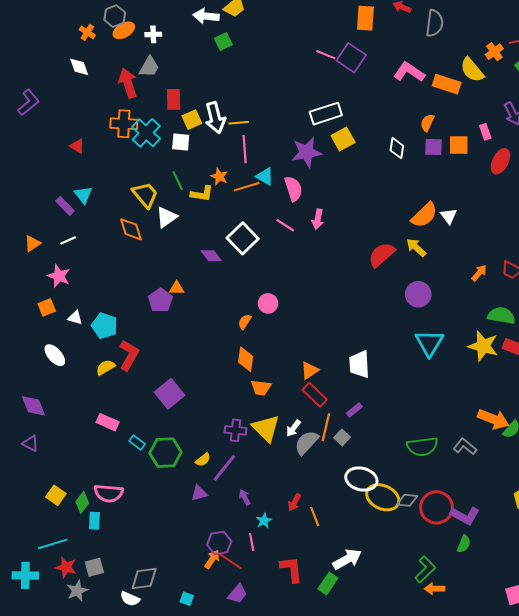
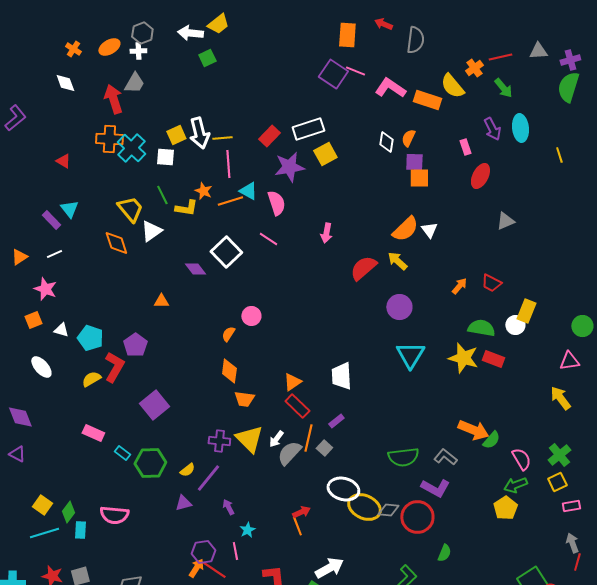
gray hexagon: (115, 16) -> (142, 33), moved
pink line: (326, 55) -> (355, 71), moved
red rectangle: (174, 99) -> (269, 136), moved, turned 45
orange square: (459, 145) -> (419, 178), moved
white diamond: (397, 148) -> (386, 142), moved
pink arrow: (318, 219) -> (326, 233), moved
purple pentagon: (160, 300) -> (135, 345), moved
pink semicircle: (109, 493) -> (114, 515), moved
red arrow: (294, 502) -> (301, 512), moved, turned -144
purple L-shape: (465, 516) -> (435, 488), moved
cyan line: (53, 544) -> (44, 533), moved

